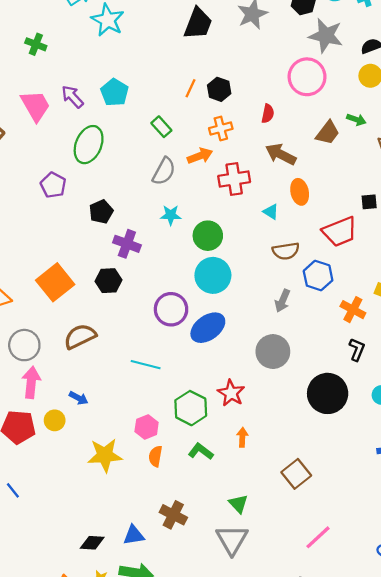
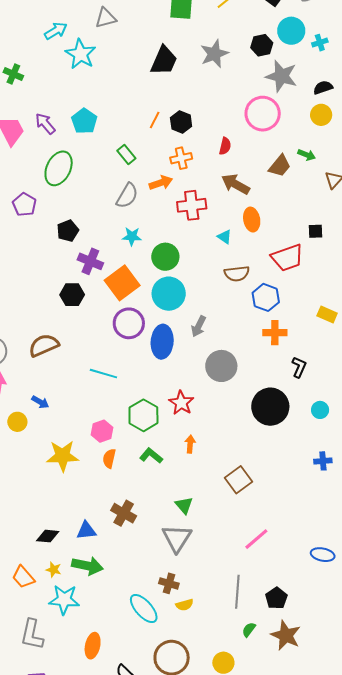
orange square: (55, 282) -> (122, 283), moved
gray arrow: (283, 301) -> (199, 326), moved
orange cross: (353, 310) -> (275, 333), moved, turned -30
blue ellipse: (208, 328) -> (162, 342), turned -52

